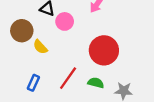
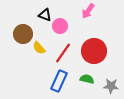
red line: (68, 78) -> (63, 53), moved
blue rectangle: (33, 83) -> (59, 81), moved, size x1.5

